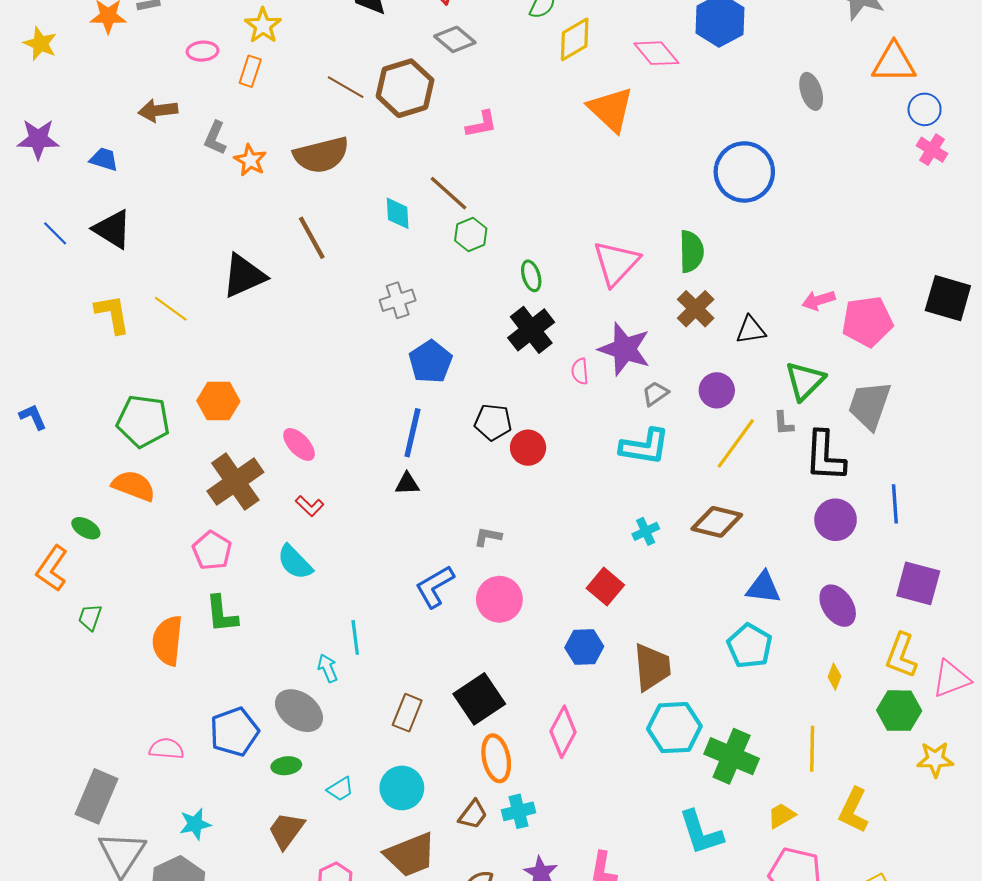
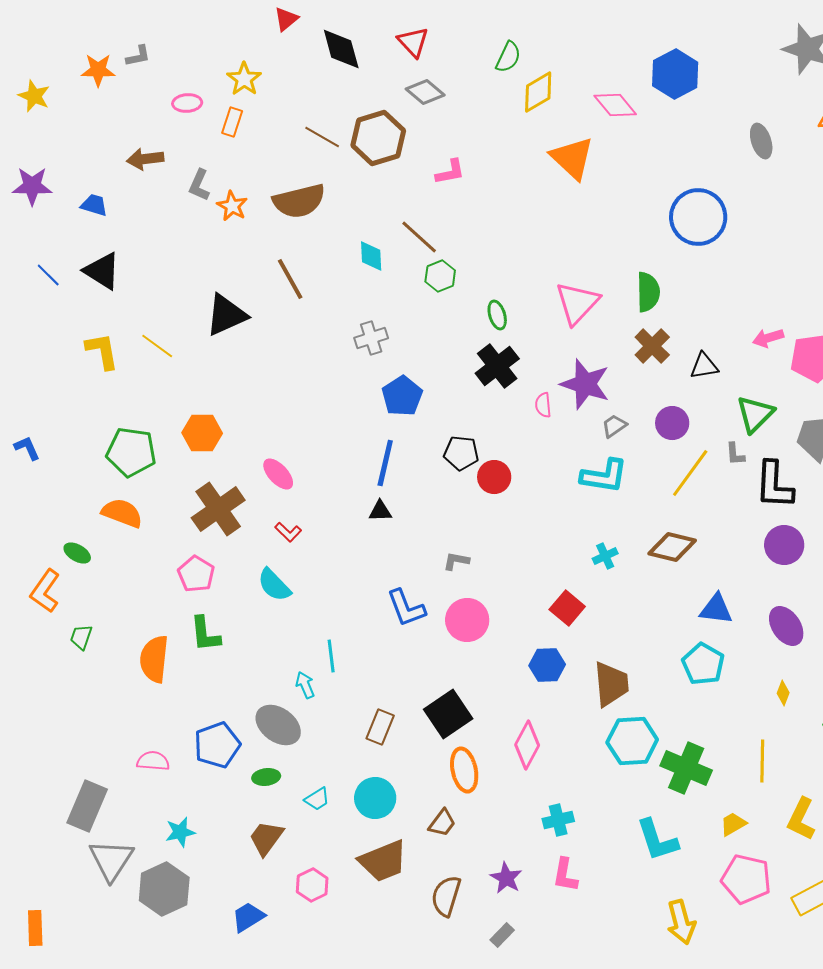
blue L-shape: (435, 587) -> (406, 608), turned -81
cyan cross: (518, 811) -> (558, 820), moved

